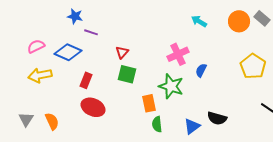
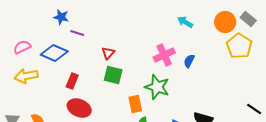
yellow pentagon: (253, 66) -> (239, 46), moved
blue semicircle: (201, 70) -> (189, 61), moved

